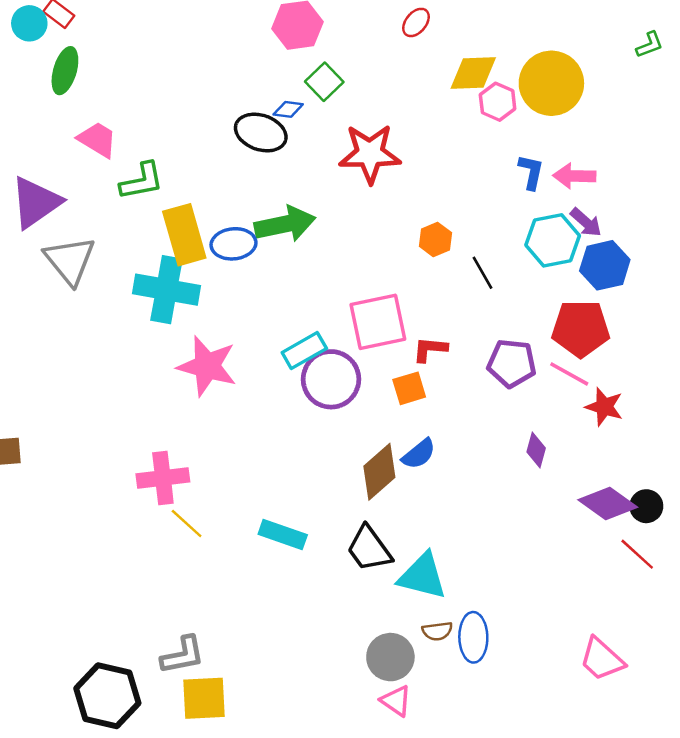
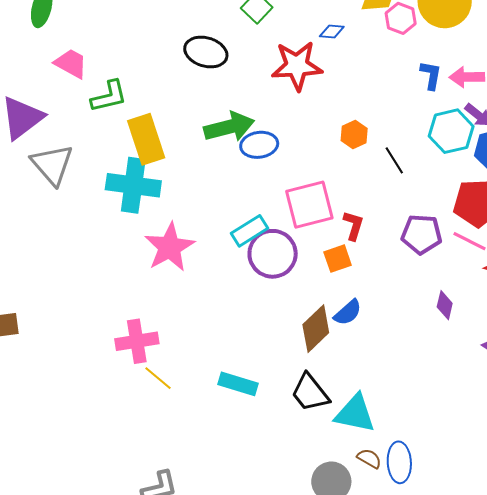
blue diamond: (288, 109) -> (332, 32), moved
blue ellipse: (234, 244) -> (259, 145), moved
red L-shape: (430, 349) -> (353, 225), turned 104
pink star: (207, 366) -> (170, 247), turned 30
brown semicircle: (437, 631) -> (369, 458), turned -140

